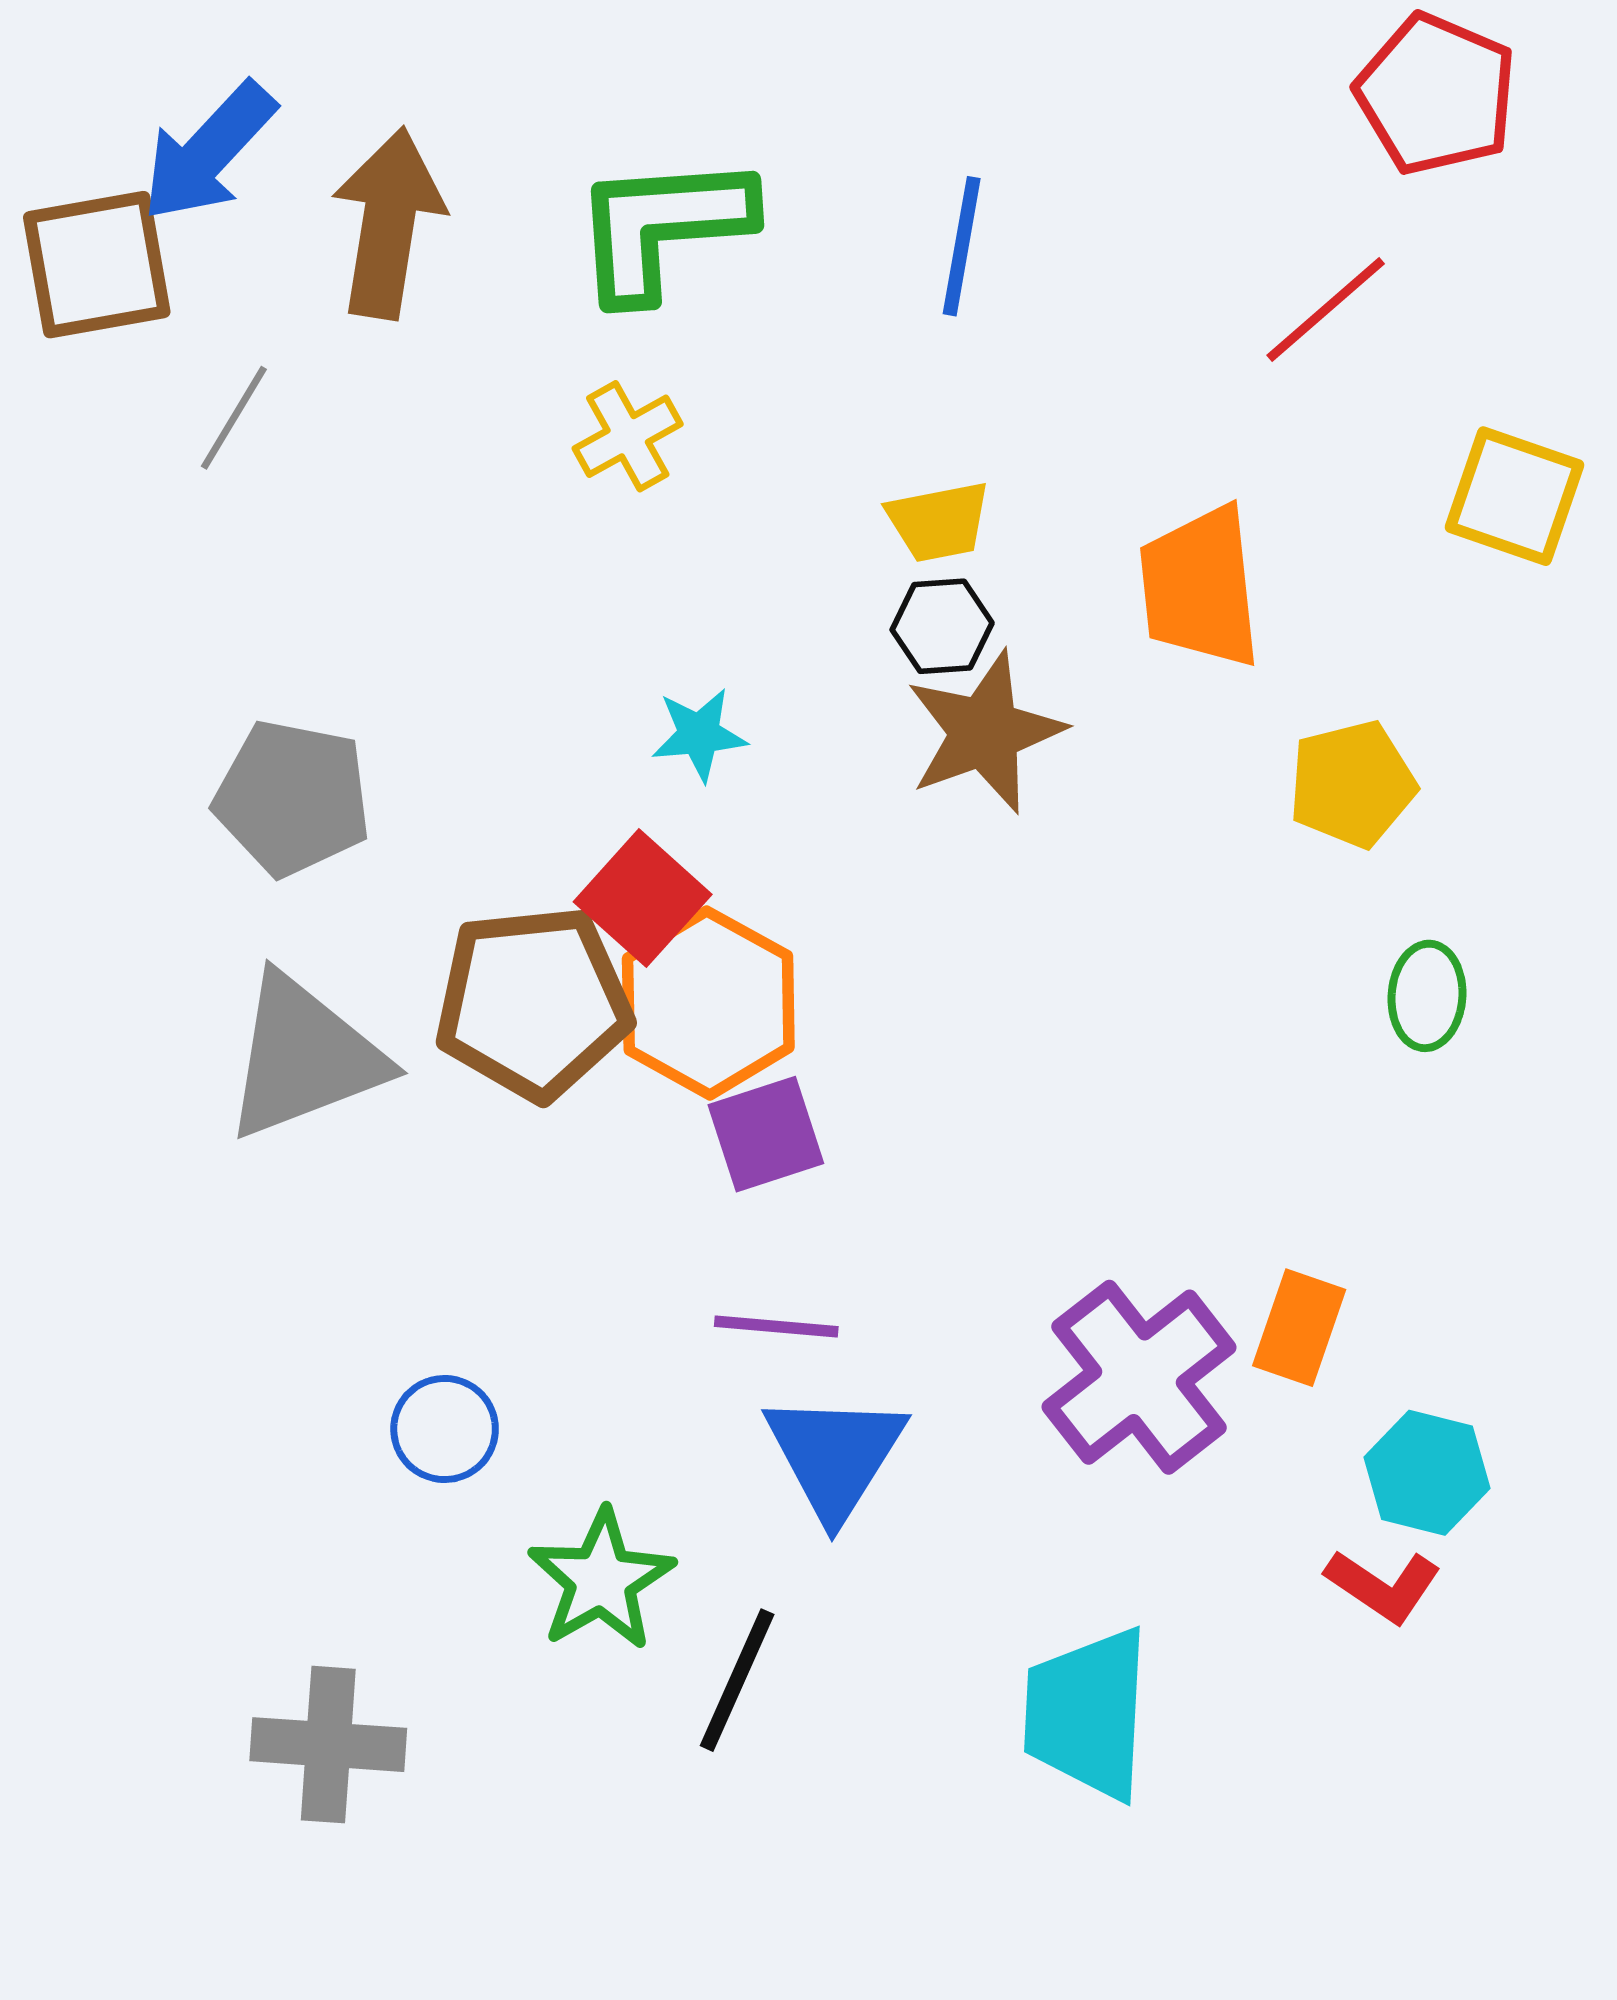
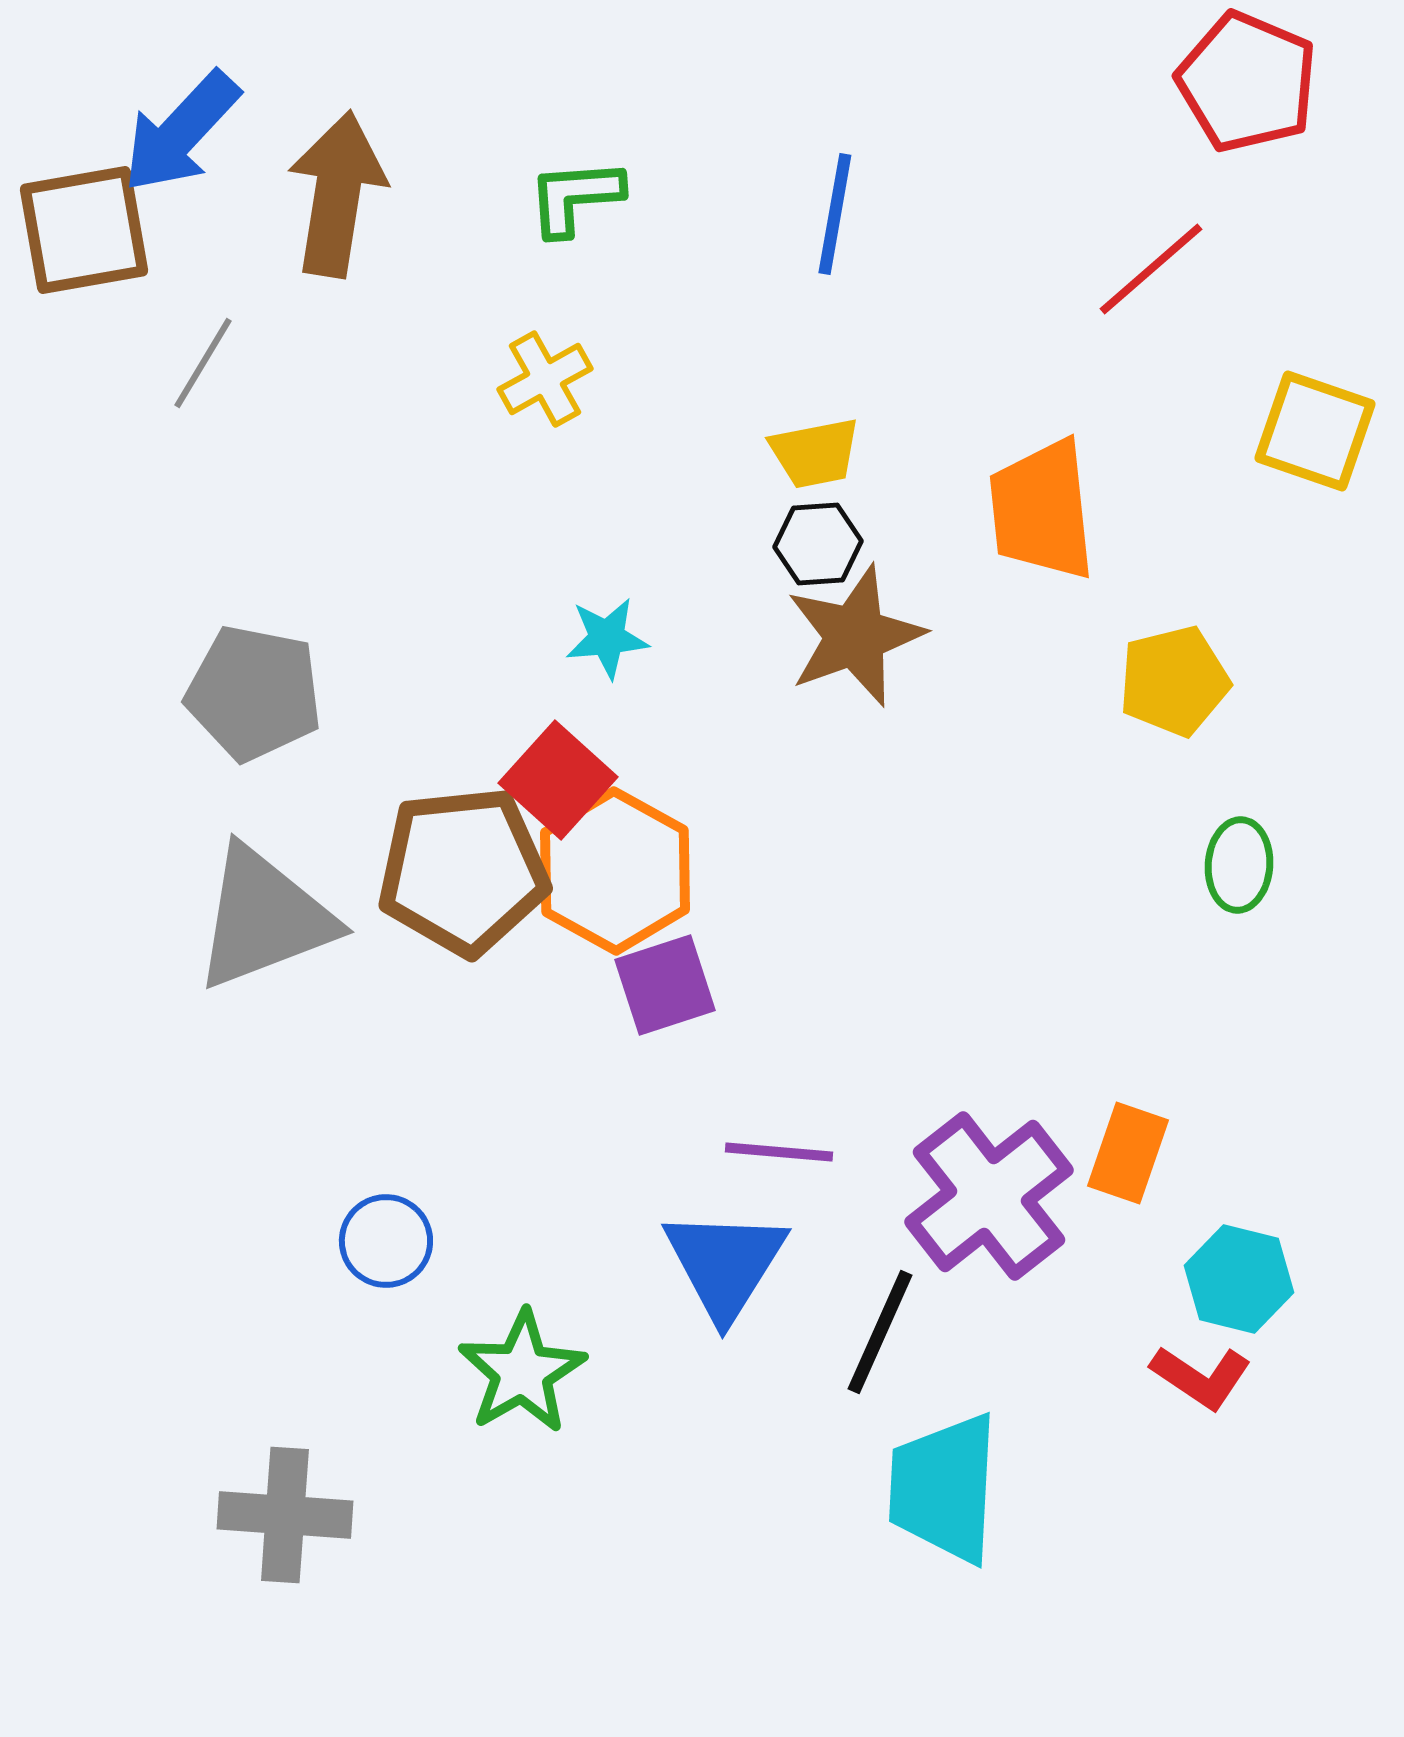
green L-shape: (662, 227) -> (575, 197), size x0.6
purple line: (776, 1327) -> (779, 1152), moved
black line: (737, 1680) -> (880, 1332), moved

